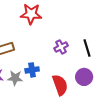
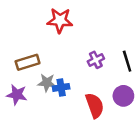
gray star: (15, 78) -> (47, 83), moved

